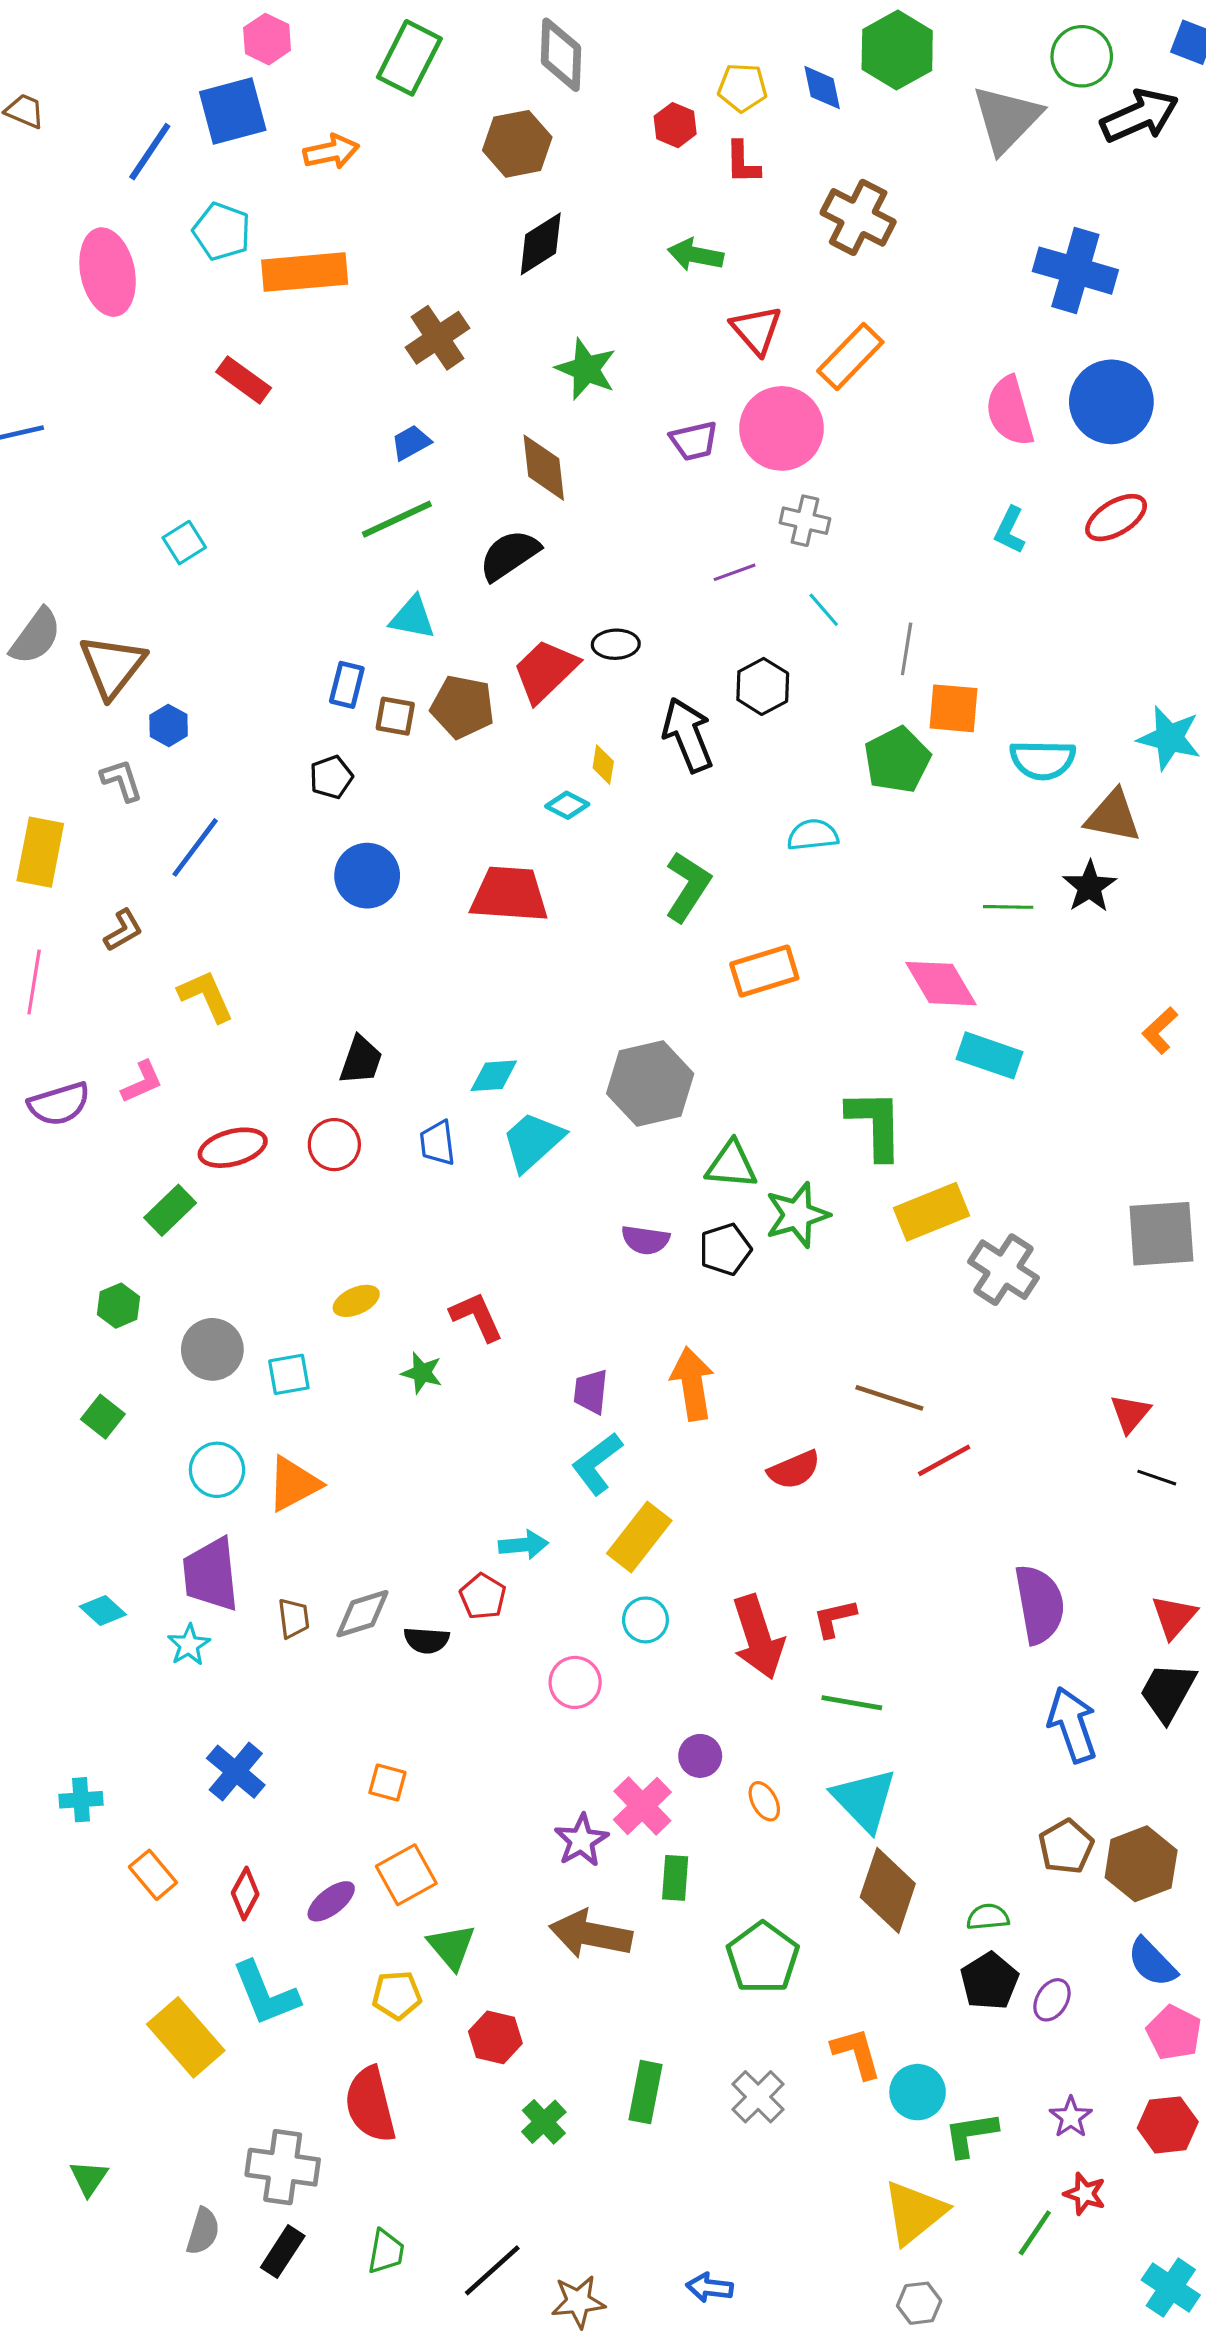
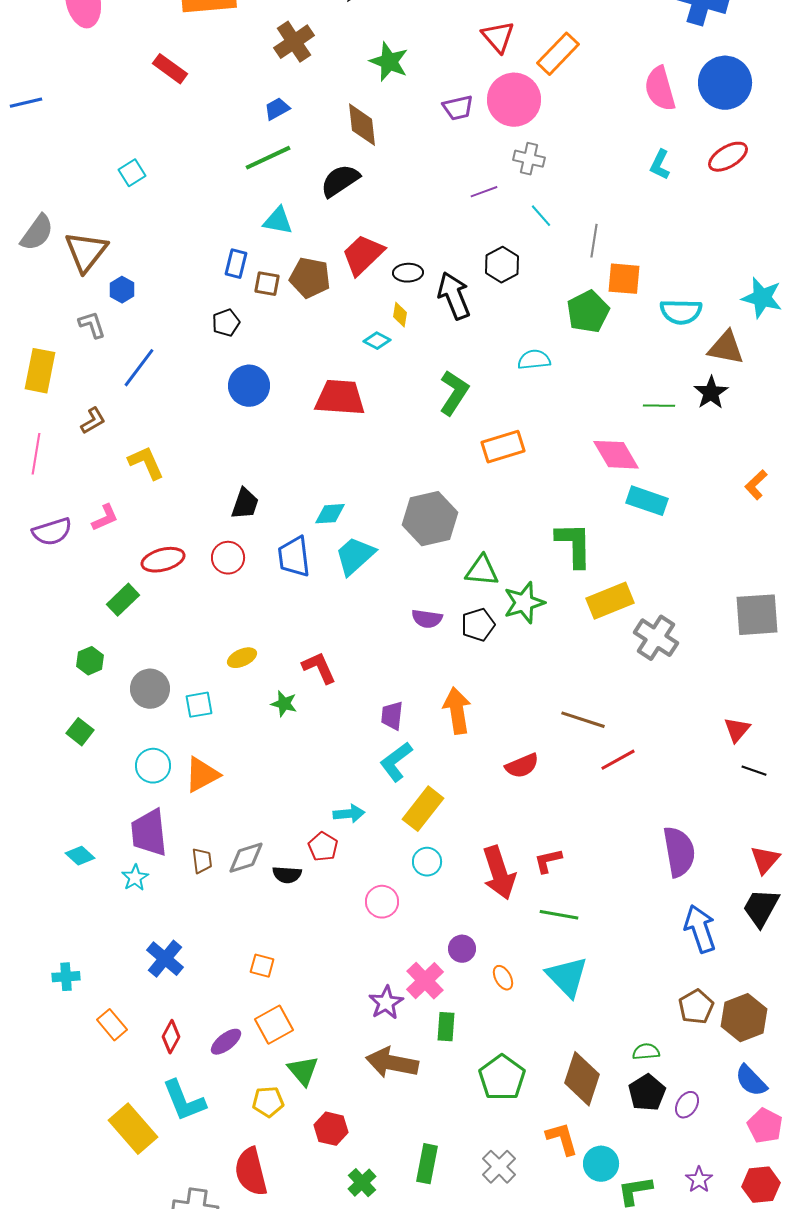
black ellipse: (616, 644) -> (408, 273), moved
blue trapezoid: (437, 1143) -> (294, 557), size x1.4
brown diamond: (888, 1890) -> (582, 1079), moved

